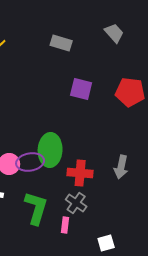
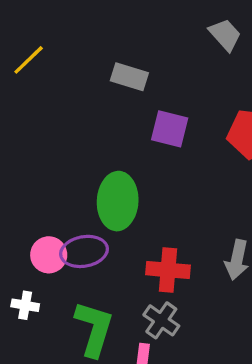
gray rectangle: (61, 43) -> (129, 77), moved
green ellipse: (50, 150) -> (118, 201), moved

